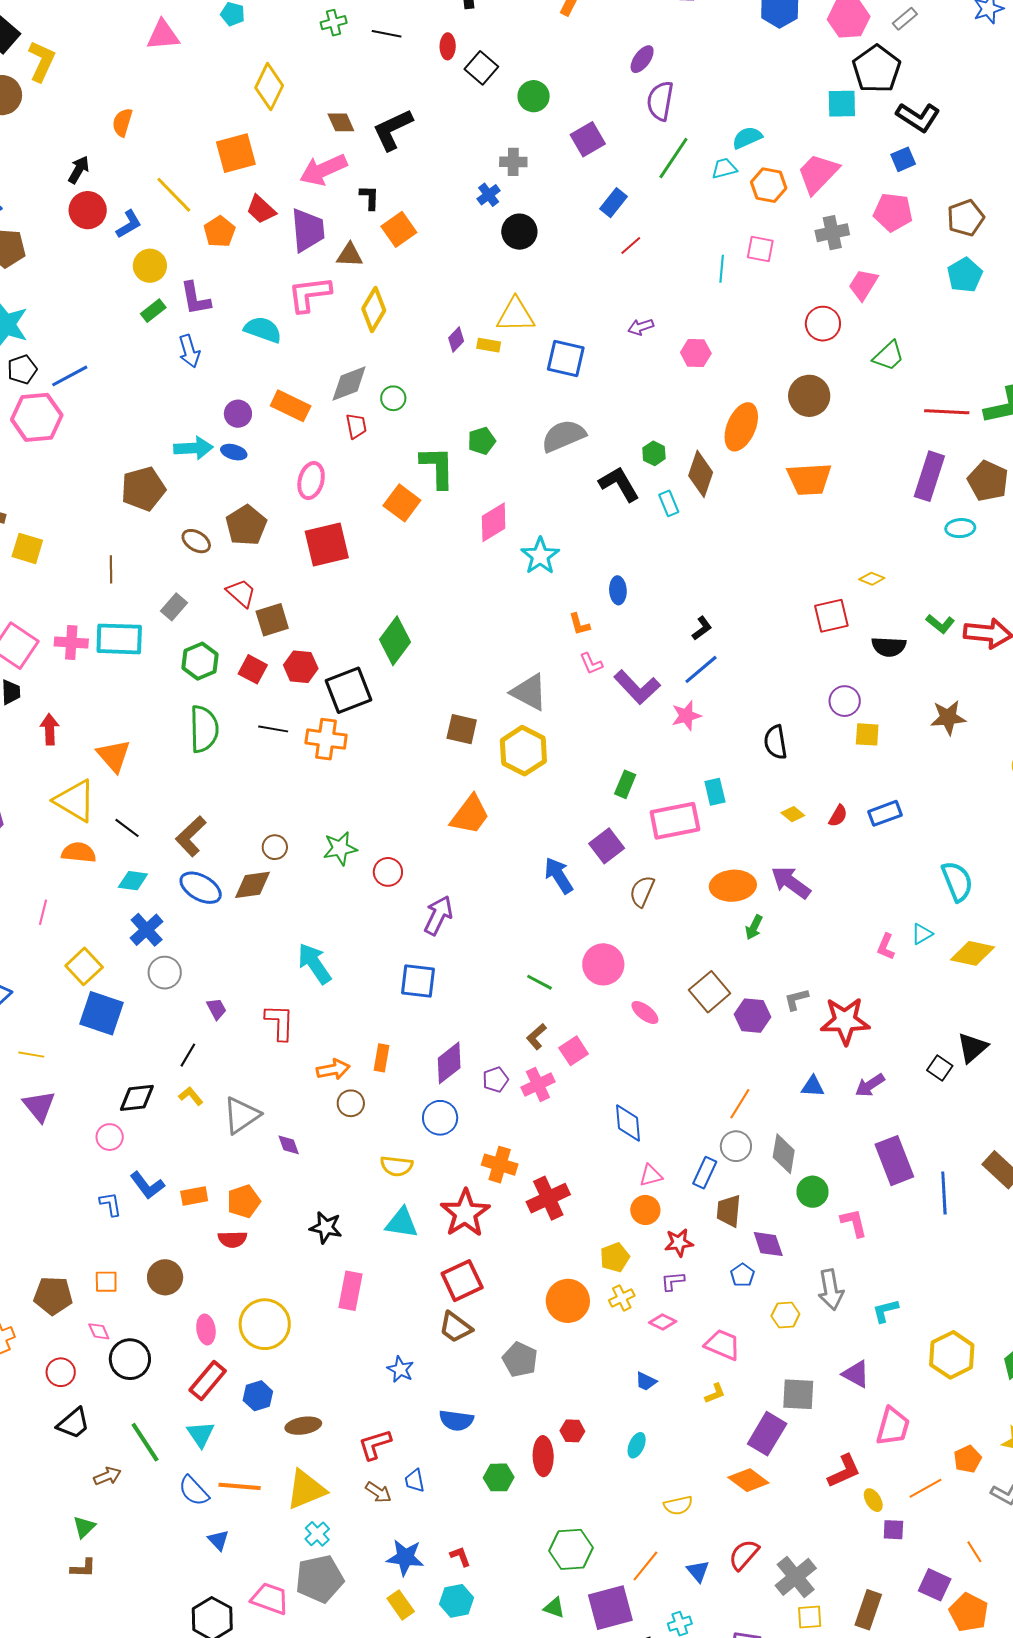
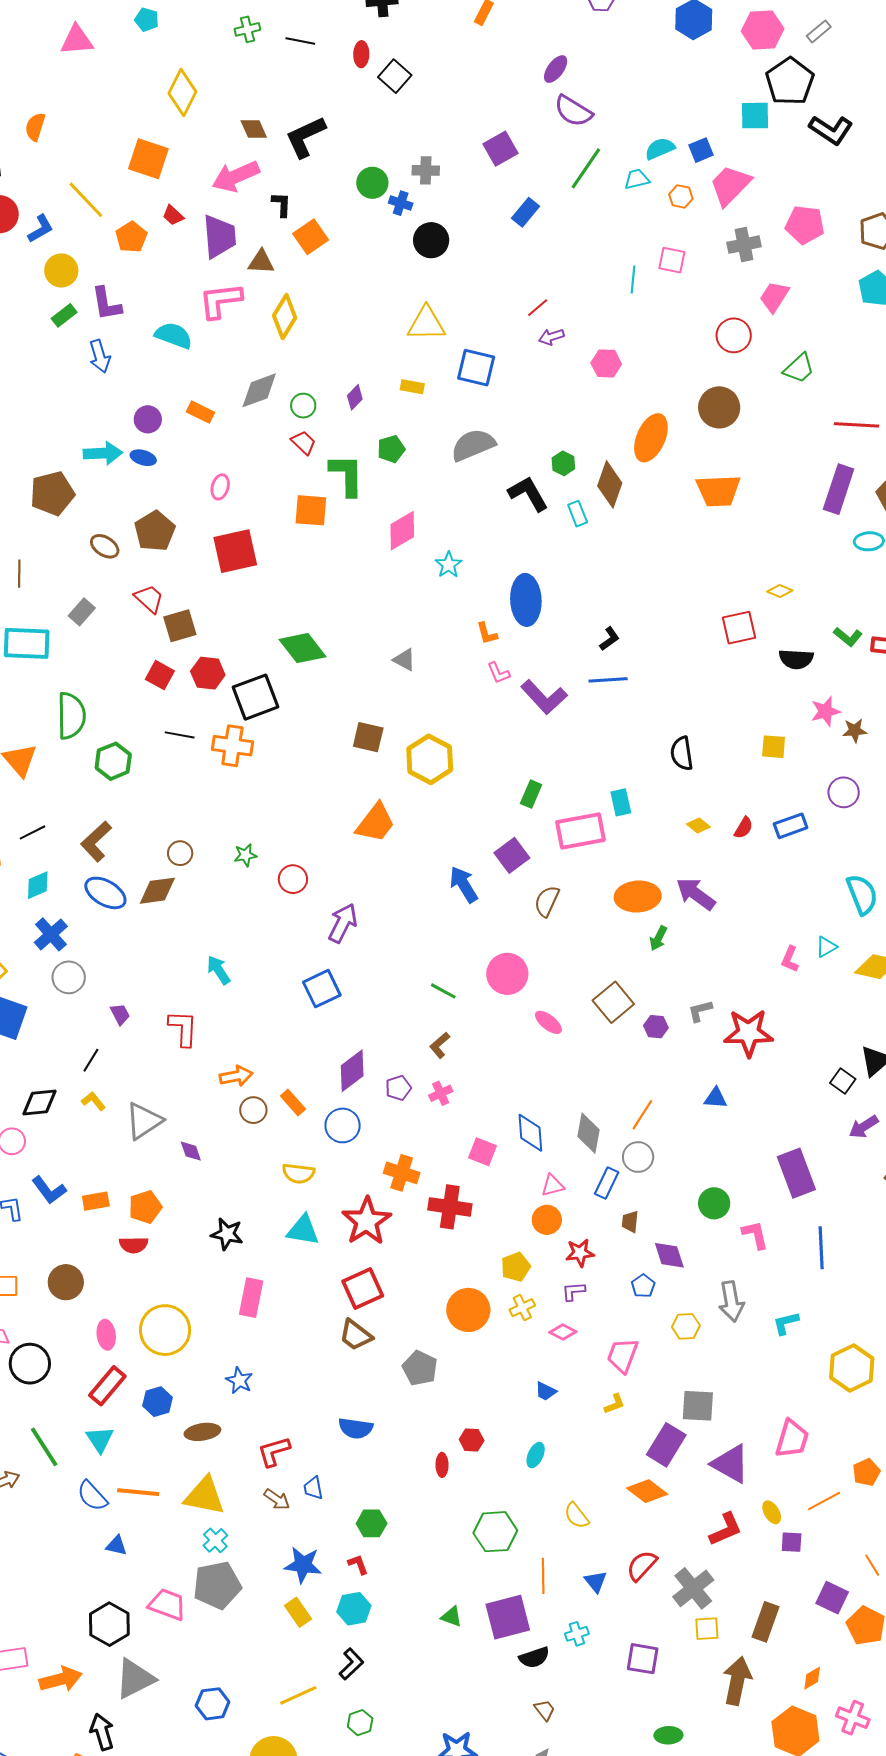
green circle: (534, 96) -> (372, 183), moved
purple semicircle: (660, 101) -> (573, 111), turned -69
orange square: (236, 153) -> (148, 159), turned 33
blue square: (903, 159) -> (701, 150), moved
orange hexagon: (769, 185) -> (681, 196), size x0.7
blue cross: (489, 195) -> (401, 203), turned -35
red trapezoid: (261, 209) -> (173, 215), size x0.7
red line: (631, 245) -> (538, 308), moved
purple diamond: (456, 340) -> (355, 397), moved
yellow rectangle: (489, 345) -> (412, 387), moved
orange rectangle: (291, 406) -> (200, 412), size x0.7
red trapezoid: (356, 426) -> (304, 443), moved, turned -36
pink ellipse: (311, 481) -> (220, 487), size x0.7
orange square: (402, 503) -> (311, 510), turned -33
cyan star: (540, 556) -> (449, 565), size x0.7
blue ellipse: (618, 590) -> (526, 600), size x1.8
green diamond: (395, 641) -> (302, 648), turned -75
green hexagon: (200, 661) -> (113, 761), moved
blue line: (701, 669) -> (608, 680), turned 36
gray triangle: (529, 692) -> (404, 660), moved, size x0.6
purple circle: (845, 701) -> (844, 792), moved
pink star: (686, 716) -> (825, 711), moved
brown star: (948, 717) -> (855, 731), size x0.7
green semicircle: (204, 729) -> (71, 716), moved
black line: (127, 828) -> (32, 832), turned -64
green star: (340, 848) -> (245, 855), size x0.7
cyan diamond: (133, 881) -> (38, 885), turned -32
cyan arrow: (314, 964) -> (219, 970), size x0.7
blue square: (418, 981) -> (322, 989), turned -33
purple hexagon: (752, 1016) -> (656, 1027), size x0.7
pink square: (574, 1051) -> (482, 1152), moved, turned -36
orange rectangle: (382, 1058) -> (293, 1103), moved, turned -52
pink cross: (538, 1085) -> (441, 1093), size x0.7
purple arrow: (870, 1085) -> (864, 1127), moved
gray diamond: (784, 1154) -> (588, 1133), moved
blue line: (944, 1193) -> (821, 1248), moved
red cross: (548, 1198) -> (450, 1207), turned 33
brown trapezoid: (729, 1211) -> (630, 1222), size x0.7
pink trapezoid: (722, 1345) -> (622, 1355), turned -93
blue star: (400, 1369) -> (239, 1380), moved
purple triangle: (856, 1374) -> (731, 1464), moved, size x1.4
red ellipse: (543, 1456) -> (442, 1465), size x0.6
red L-shape: (844, 1471) -> (726, 1529), moved
green hexagon: (499, 1477) -> (372, 1523), moved
yellow triangle: (306, 1490) -> (204, 1496), turned 33
yellow semicircle: (678, 1505) -> (576, 1516), turned 64
blue triangle: (218, 1540) -> (116, 1546), turned -35
green hexagon: (571, 1549) -> (495, 1532), moved
orange line: (645, 1566) -> (543, 1576), turned -40

